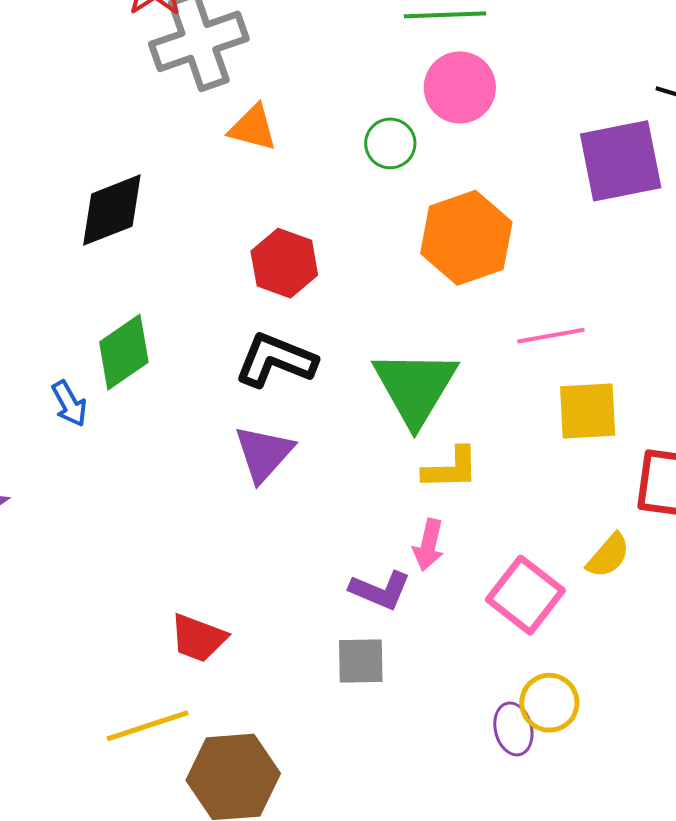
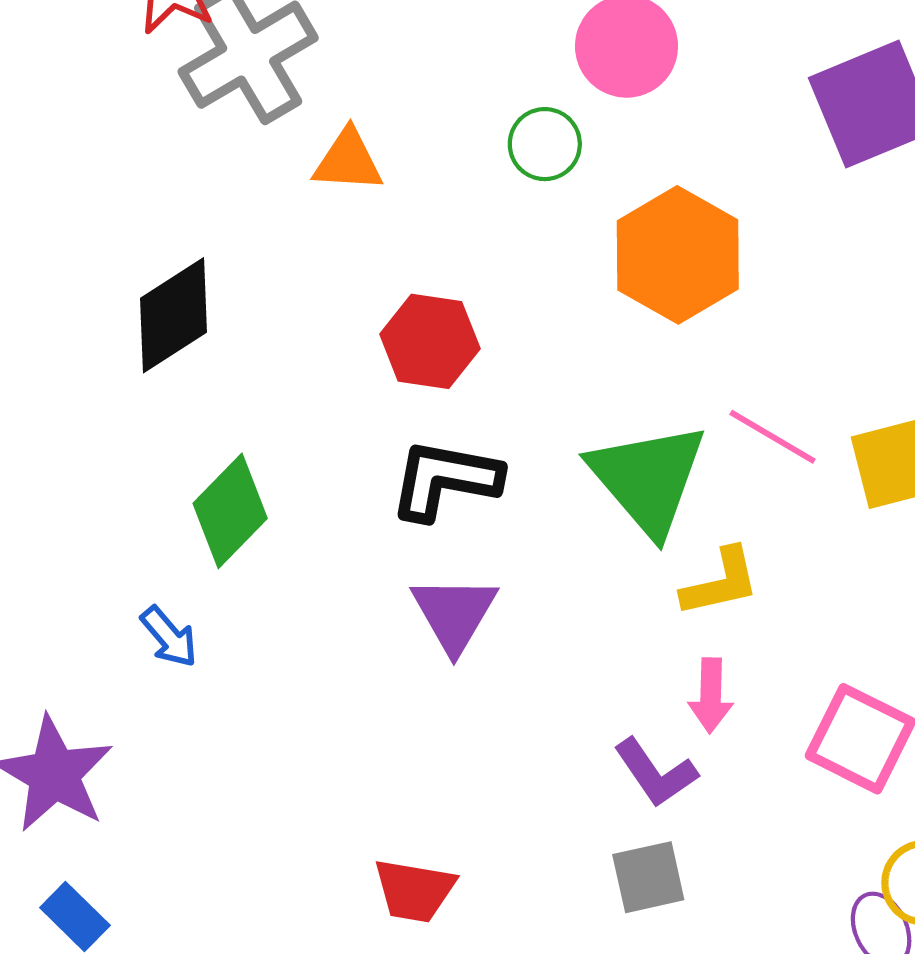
pink line: (551, 336) -> (772, 437), moved, turned 52
blue arrow: (69, 404) -> (169, 637), moved
purple L-shape: (380, 590) -> (656, 773), turned 44

